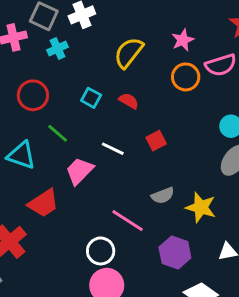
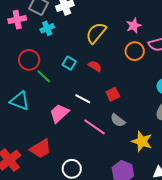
green line: (58, 133) -> (44, 76), moved
gray semicircle: (163, 196) -> (118, 120), moved, turned 56
red trapezoid: (43, 203) -> (40, 149), moved
pink line: (128, 221) -> (95, 127), moved

